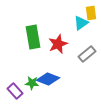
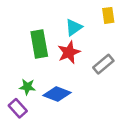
cyan triangle: (81, 23) -> (74, 27), moved
green star: (32, 83) -> (27, 87), moved

